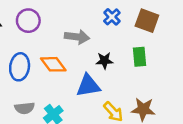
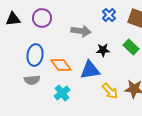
green rectangle: (139, 57) -> (131, 47), turned -42
orange diamond: (53, 64) -> (61, 65), moved
gray semicircle: (25, 108) -> (32, 80), moved

